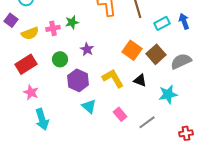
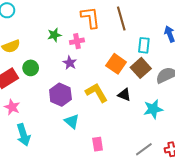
cyan rectangle: (162, 23) -> (144, 45), moved, turned -56
pink cross: (53, 28) -> (77, 41), moved
green circle: (60, 59) -> (31, 68), moved
pink rectangle: (120, 114) -> (98, 144), moved, turned 32
gray line: (147, 122) -> (144, 149), moved

